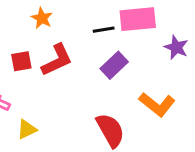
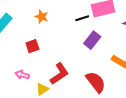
red L-shape: (57, 60) -> (59, 74), moved

